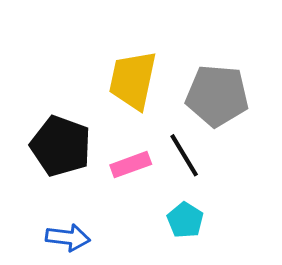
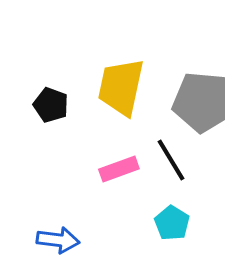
black pentagon: (61, 146) -> (51, 105), moved, size x0.6

